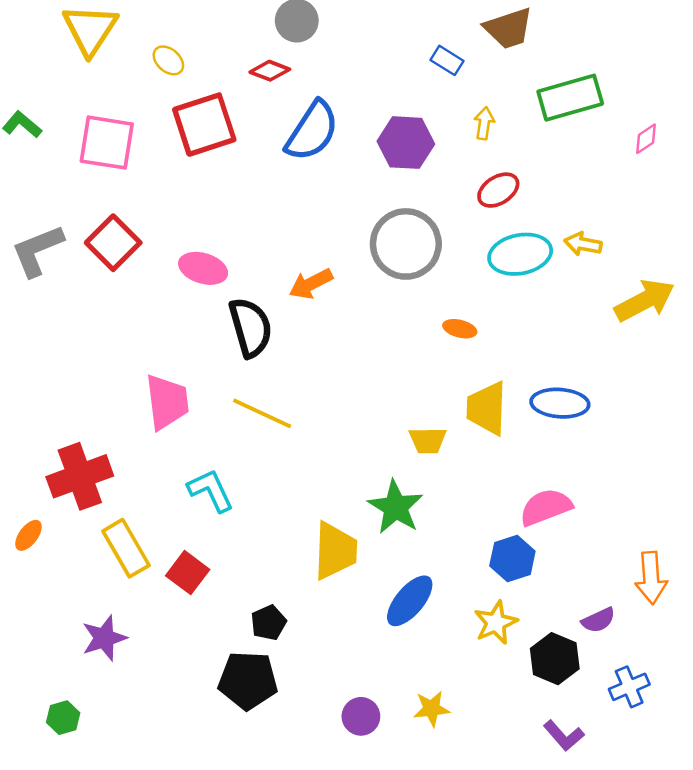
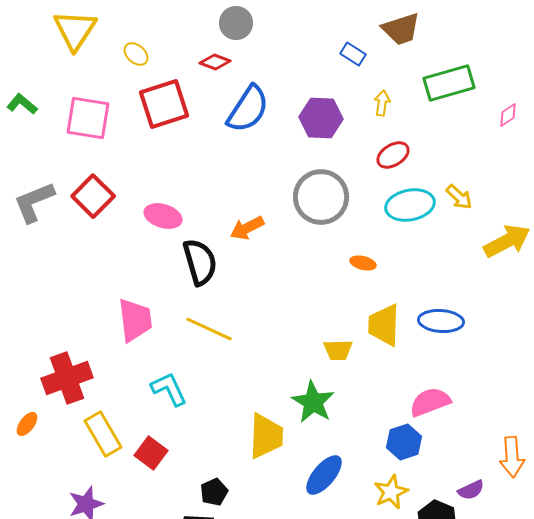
yellow arrow: (583, 244) -> (459, 197), turned -148

